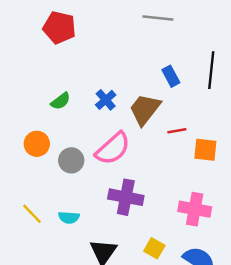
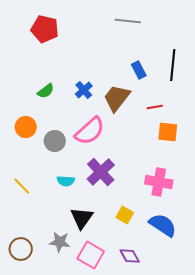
red line: (177, 131) -> (155, 107), moved
purple cross: (126, 197) -> (101, 172), turned 36
cyan semicircle: (69, 217) -> (66, 181), moved

